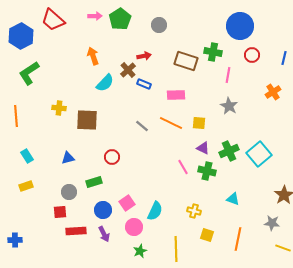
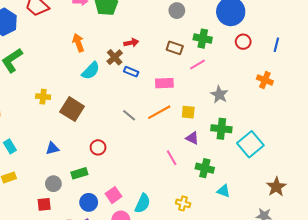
gray circle: (159, 25) -> (177, 11), moved
brown rectangle: (186, 61) -> (175, 48), size x0.7
pink line: (228, 75) -> (198, 64), moved, turned 49
orange cross: (273, 92) -> (265, 80), turned -35
brown square: (87, 120) -> (72, 109), turned 30
orange line: (171, 123) -> (159, 112), turned -55
green cross: (229, 151) -> (221, 129), moved, turned 30
green cross: (207, 171) -> (205, 168), moved

